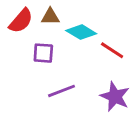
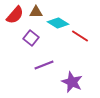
purple square: (43, 53) -> (31, 38), turned 35
purple star: (115, 97) -> (72, 82), moved

